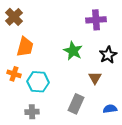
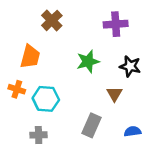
brown cross: (14, 17) -> (52, 20), moved
green star: (73, 51) -> (88, 61), turned 30
black star: (108, 55) -> (130, 66), turned -30

